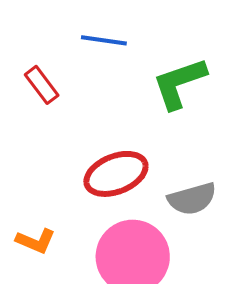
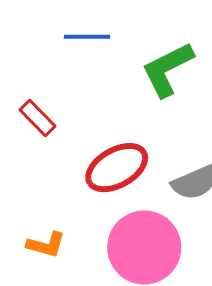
red rectangle: (42, 85) -> (37, 118), moved

